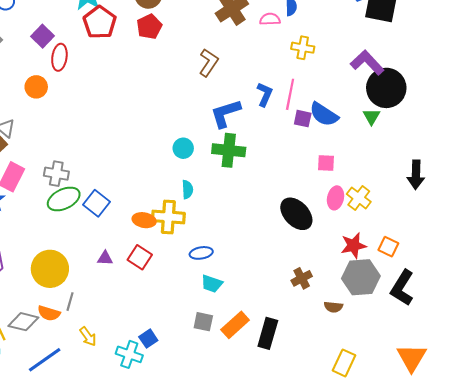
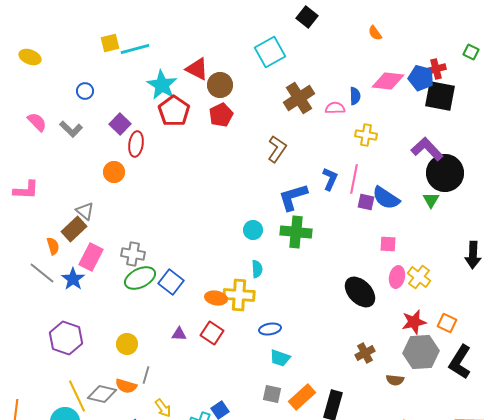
yellow circle: (50, 269) -> (127, 344), size x0.6

